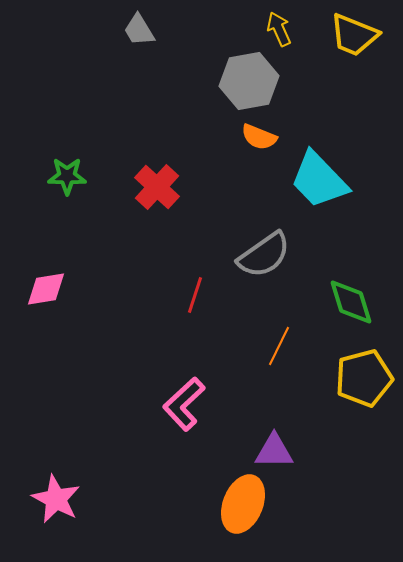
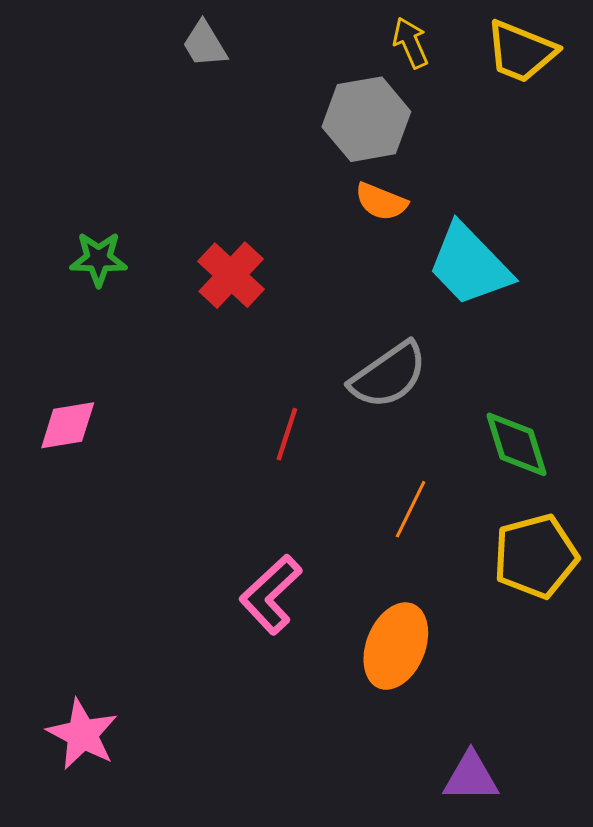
purple triangle: (274, 451) -> (471, 777), moved
orange ellipse: (243, 504) -> (396, 646), moved

